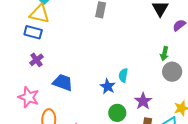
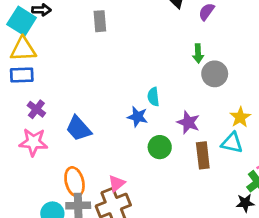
blue trapezoid: (63, 82) -> (79, 128), turned -135
pink star: (29, 97) -> (33, 142), moved

